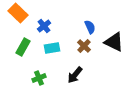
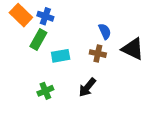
blue cross: (44, 26) -> (45, 16), moved, turned -32
brown cross: (84, 46) -> (98, 54), turned -32
green rectangle: (23, 47) -> (38, 40), moved

